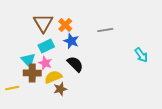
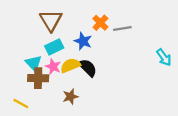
orange cross: (65, 25) -> (100, 23), moved
yellow semicircle: (53, 77) -> (70, 65), moved
yellow line: (12, 88) -> (21, 104), moved, turned 40

